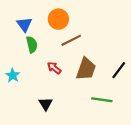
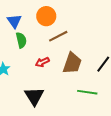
red arrow: (54, 68) -> (42, 62), turned -64
black triangle: (46, 104) -> (34, 96), size x1.5

